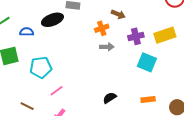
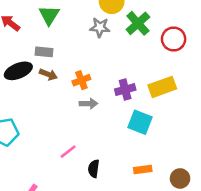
brown arrow: (118, 14) -> (48, 74), moved
pink line: (57, 91) -> (68, 152), moved
black semicircle: (110, 98) -> (94, 169), turned -48

